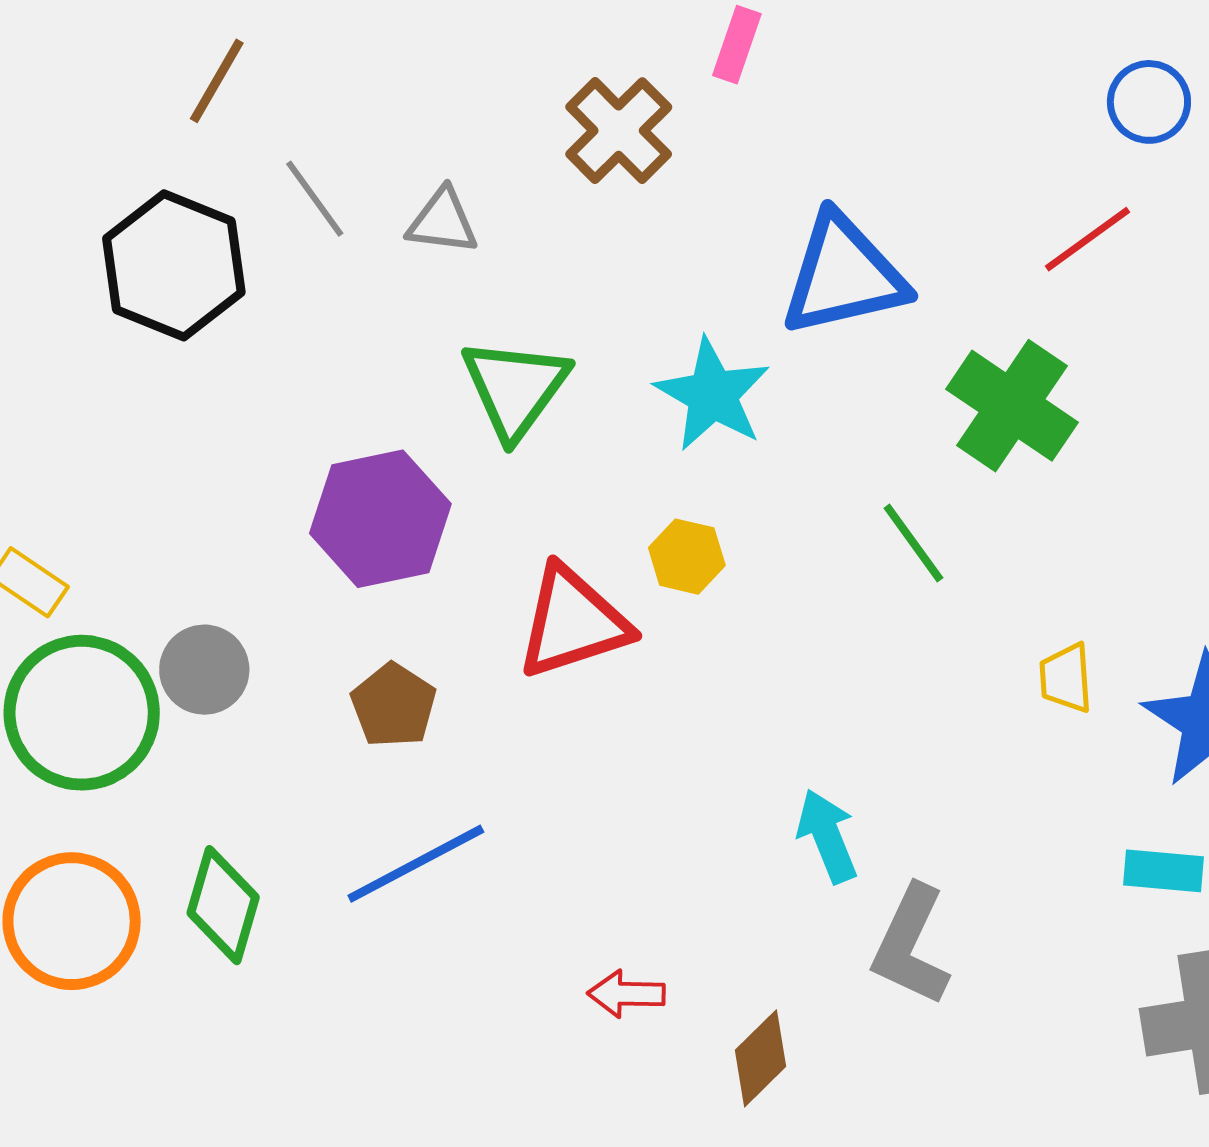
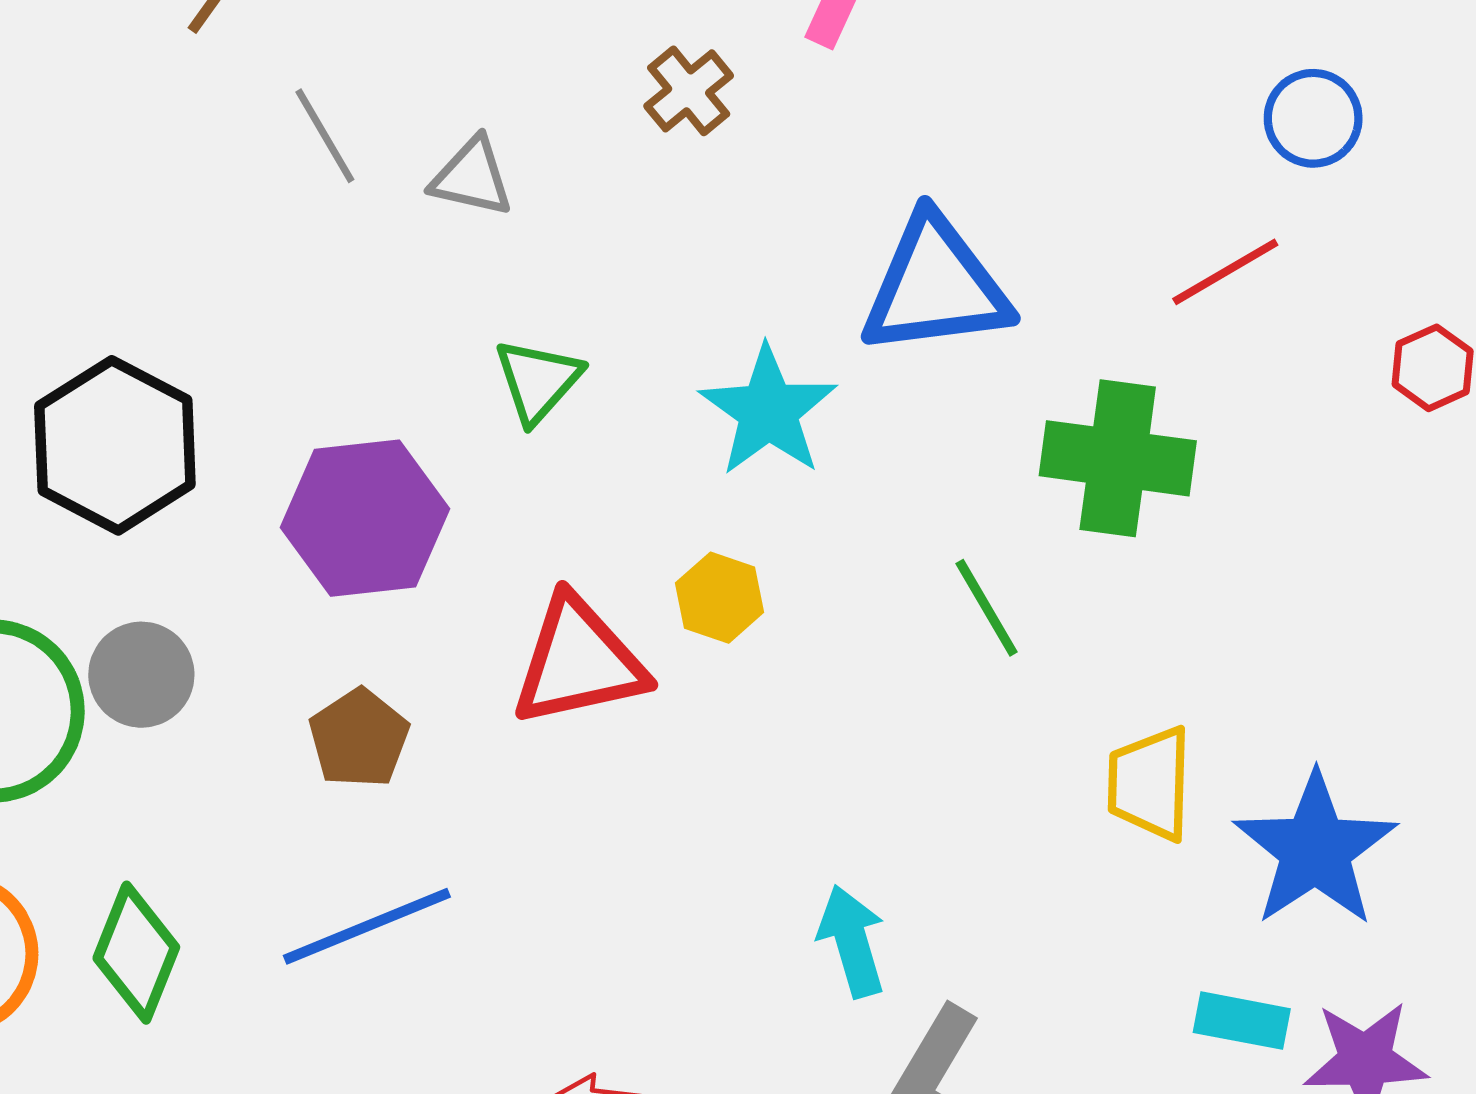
brown cross: (619, 131) -> (689, 91), size x0.7
black hexagon: (174, 265) -> (115, 445), moved
green triangle: (515, 388) -> (538, 381), size x0.7
green cross: (1012, 406) -> (1118, 458), turned -32
yellow trapezoid: (1066, 678) -> (1150, 783), size x1.4

